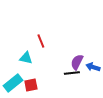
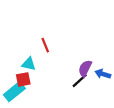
black line: (72, 73) -> (80, 81), turned -35
red square: (31, 85) -> (23, 79), moved

